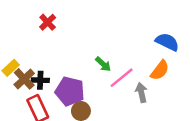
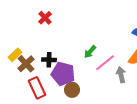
green arrow: (103, 64) -> (90, 52), turned 88
black cross: (40, 80) -> (49, 60), moved

